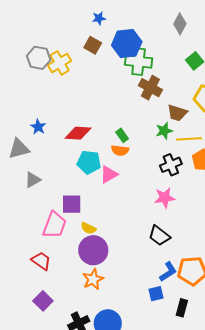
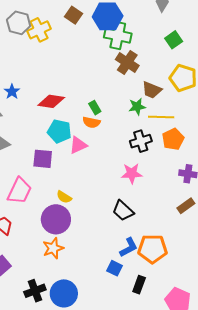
purple square: (72, 204) -> (43, 159), moved
yellow semicircle: (88, 228) -> (64, 197), moved
blue square: (156, 294) -> (114, 268), turned 35

